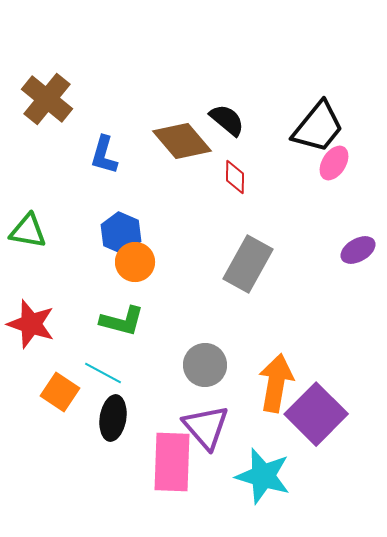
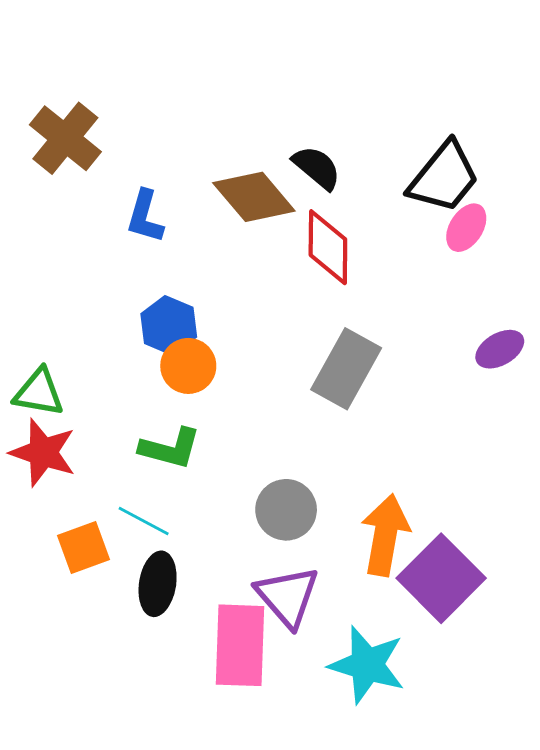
red diamond: (235, 177) -> (328, 247), size x1.6
green triangle: (28, 231) -> (39, 392), moved
orange square: (60, 392) -> (84, 548), turned 36

